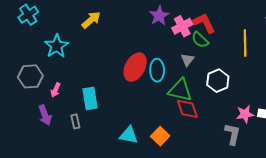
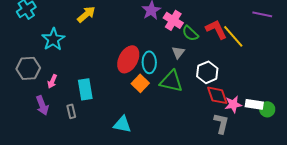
red L-shape: (204, 23) -> (216, 29), moved
pink cross: (182, 26) -> (173, 20), turned -30
yellow line: (245, 43) -> (233, 36), turned -40
red diamond: (187, 109) -> (217, 95), moved
orange square: (160, 136) -> (140, 83), moved

